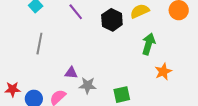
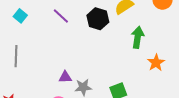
gray line: (39, 44) -> (16, 56), moved

